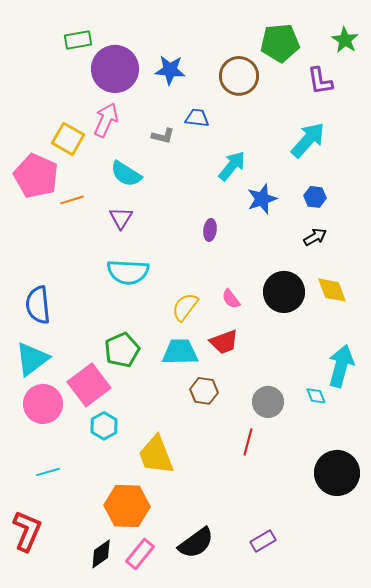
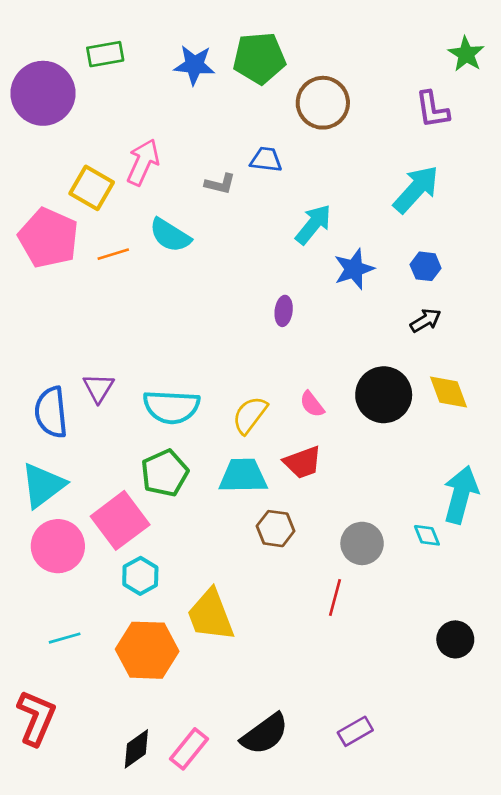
green pentagon: (280, 43) -> (259, 58), moved
purple circle: (115, 69) -> (43, 93), moved
blue star: (170, 70) -> (194, 65), moved
orange line: (72, 200) -> (113, 254), moved
purple triangle: (121, 218) -> (98, 388), moved
cyan semicircle: (128, 272) -> (171, 407), moved
black circle: (337, 473) -> (455, 639), size x0.6
orange hexagon: (127, 506) -> (147, 650), moved

